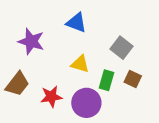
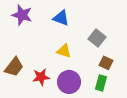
purple star: (31, 41) -> (22, 15), moved
green rectangle: (106, 80) -> (101, 83), moved

